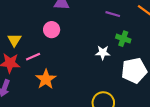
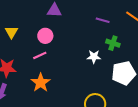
yellow triangle: (14, 40) -> (11, 32), moved
pink line: (33, 57) -> (40, 55), moved

